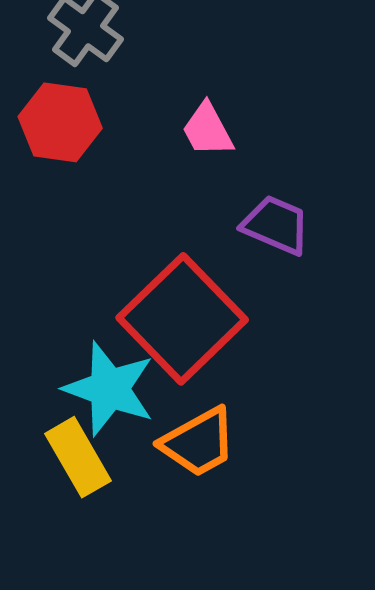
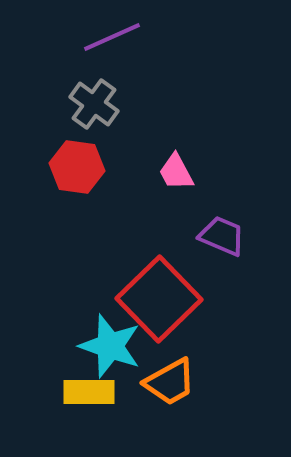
yellow rectangle: (78, 457) -> (89, 392), turned -60

